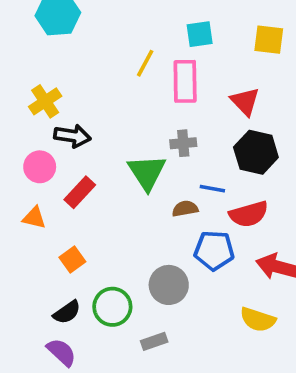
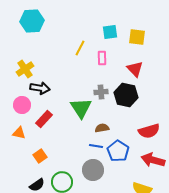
yellow square: (269, 40) -> (137, 37), moved
pink rectangle: (185, 81) -> (102, 58), size x0.6
black hexagon: (256, 152) -> (126, 95), moved
blue line: (212, 189) -> (96, 146), moved
red semicircle: (249, 214) -> (149, 131), moved
blue pentagon: (214, 250) -> (118, 151), turned 30

